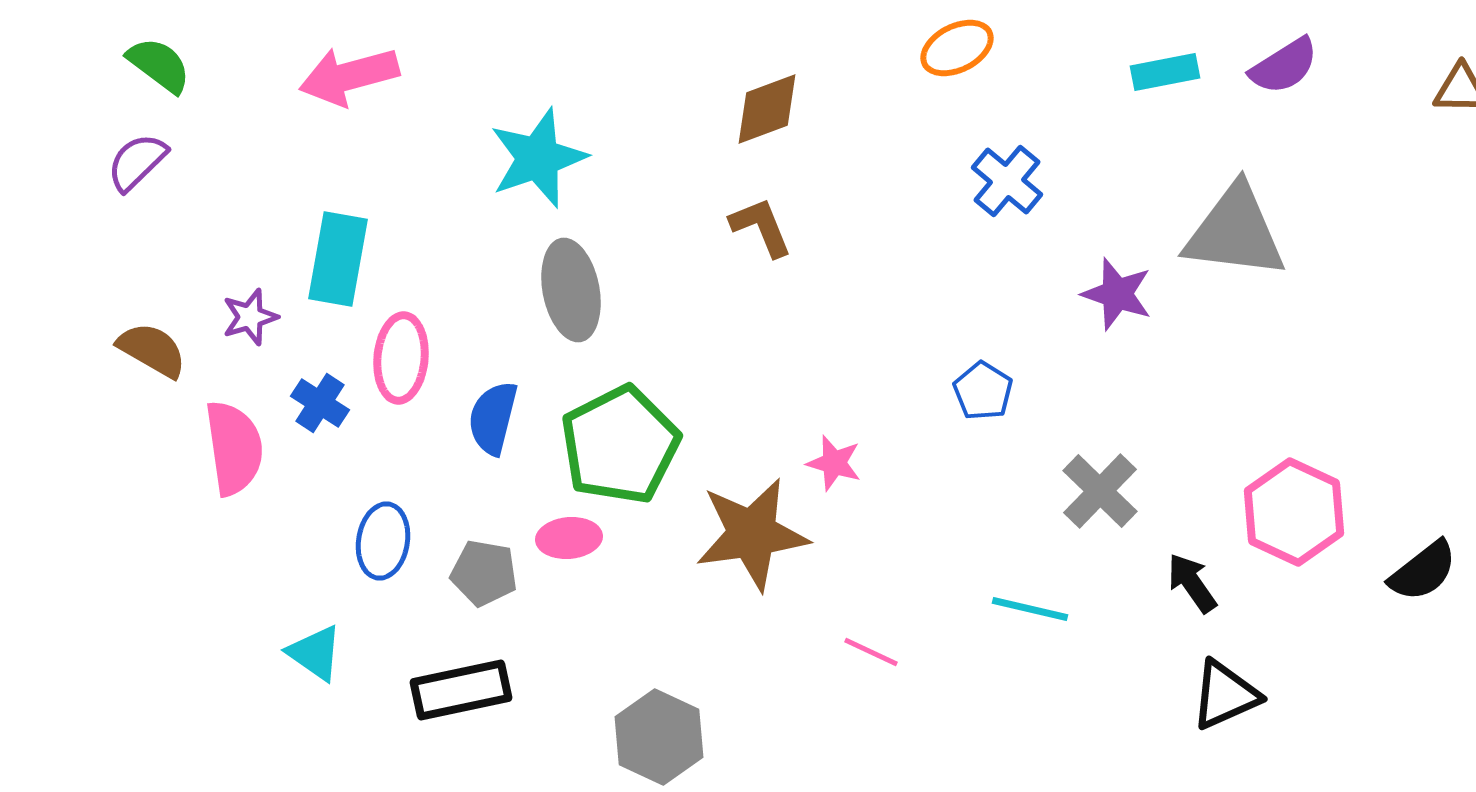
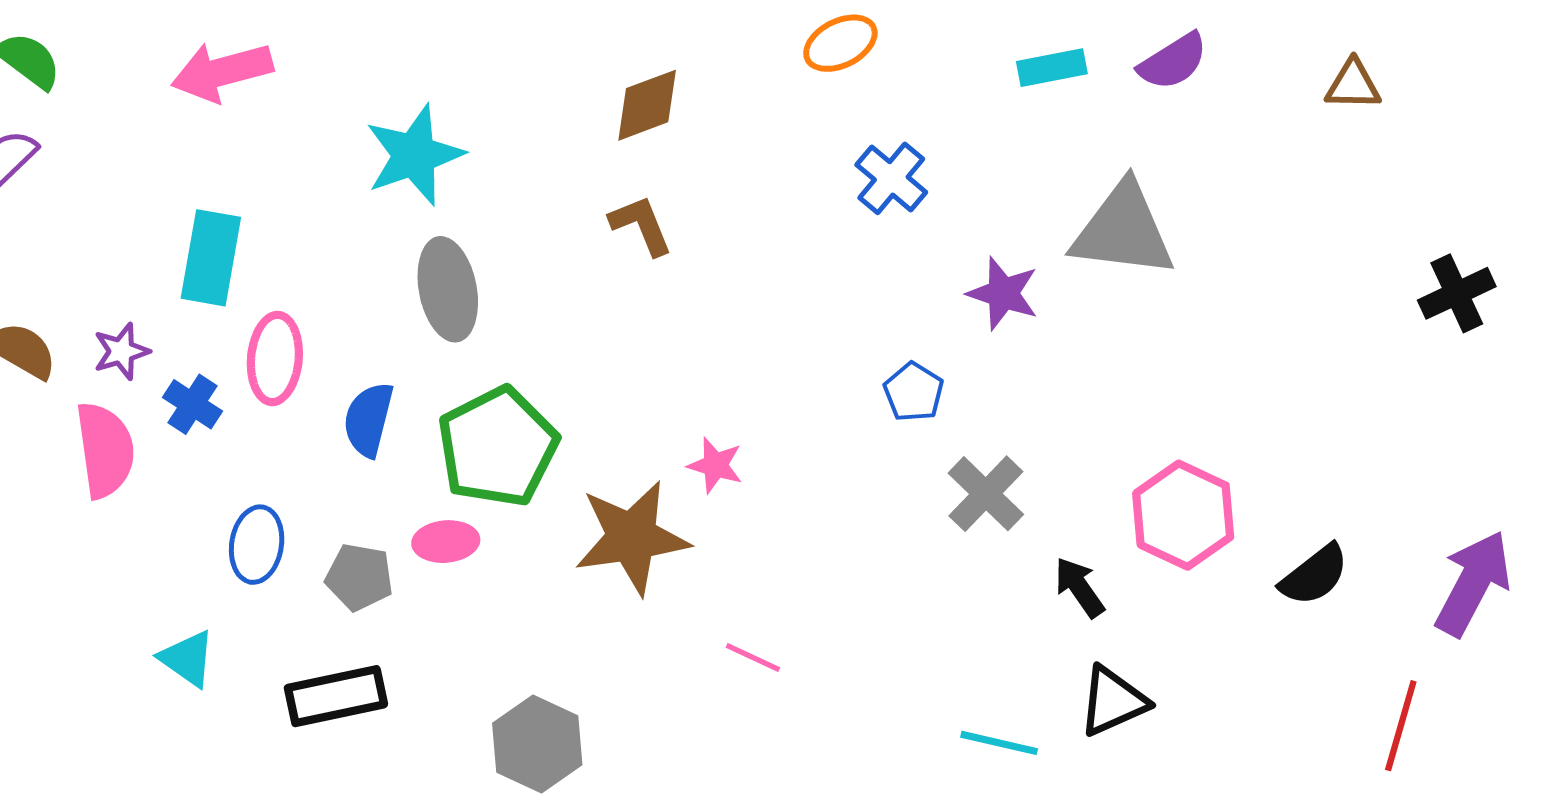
purple star: (250, 317) -> (121, 351), moved
blue pentagon: (983, 391) -> (914, 392), moved
cyan line: (1030, 609) -> (999, 743), moved

